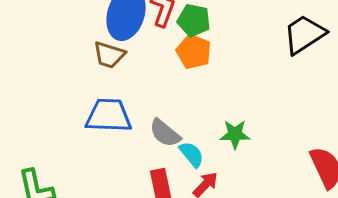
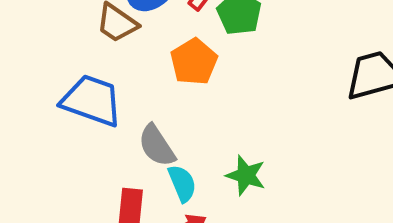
orange pentagon: (194, 52) -> (194, 62), moved

